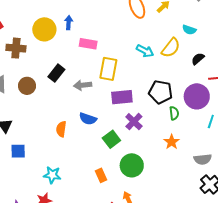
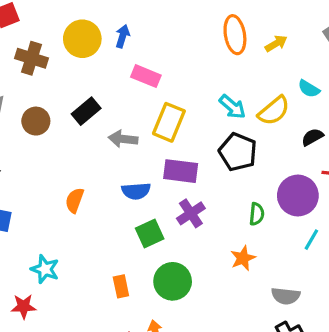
black pentagon: (161, 92) -> (238, 152), moved
blue semicircle: (88, 119) -> (136, 191), moved, turned -36

